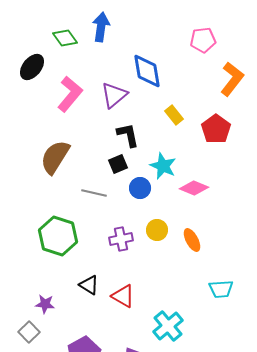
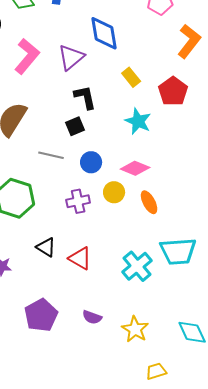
cyan star: (163, 166) -> (138, 121), moved
blue circle: (140, 188) -> (91, 162), moved
pink diamond: (194, 188) -> (135, 168), moved
cyan trapezoid: (221, 289) -> (178, 251), size x1.5
cyan cross: (168, 326) -> (137, 266), moved

